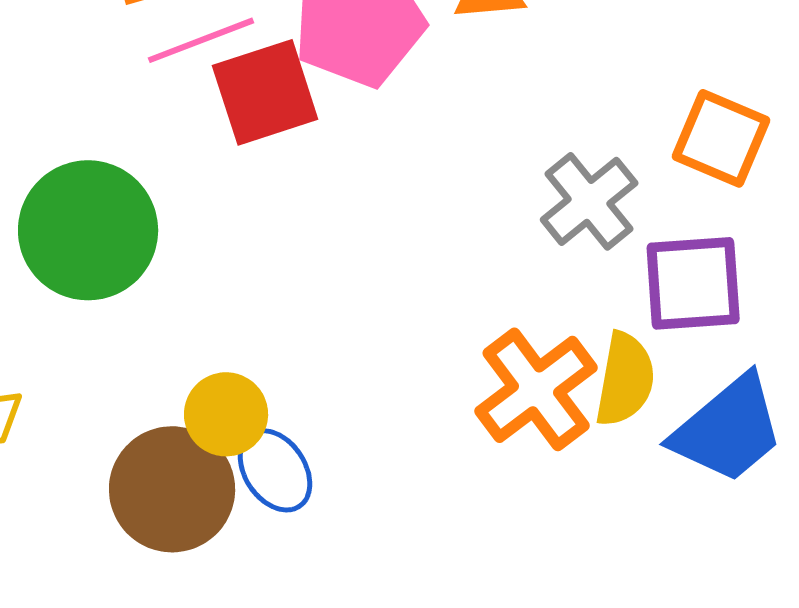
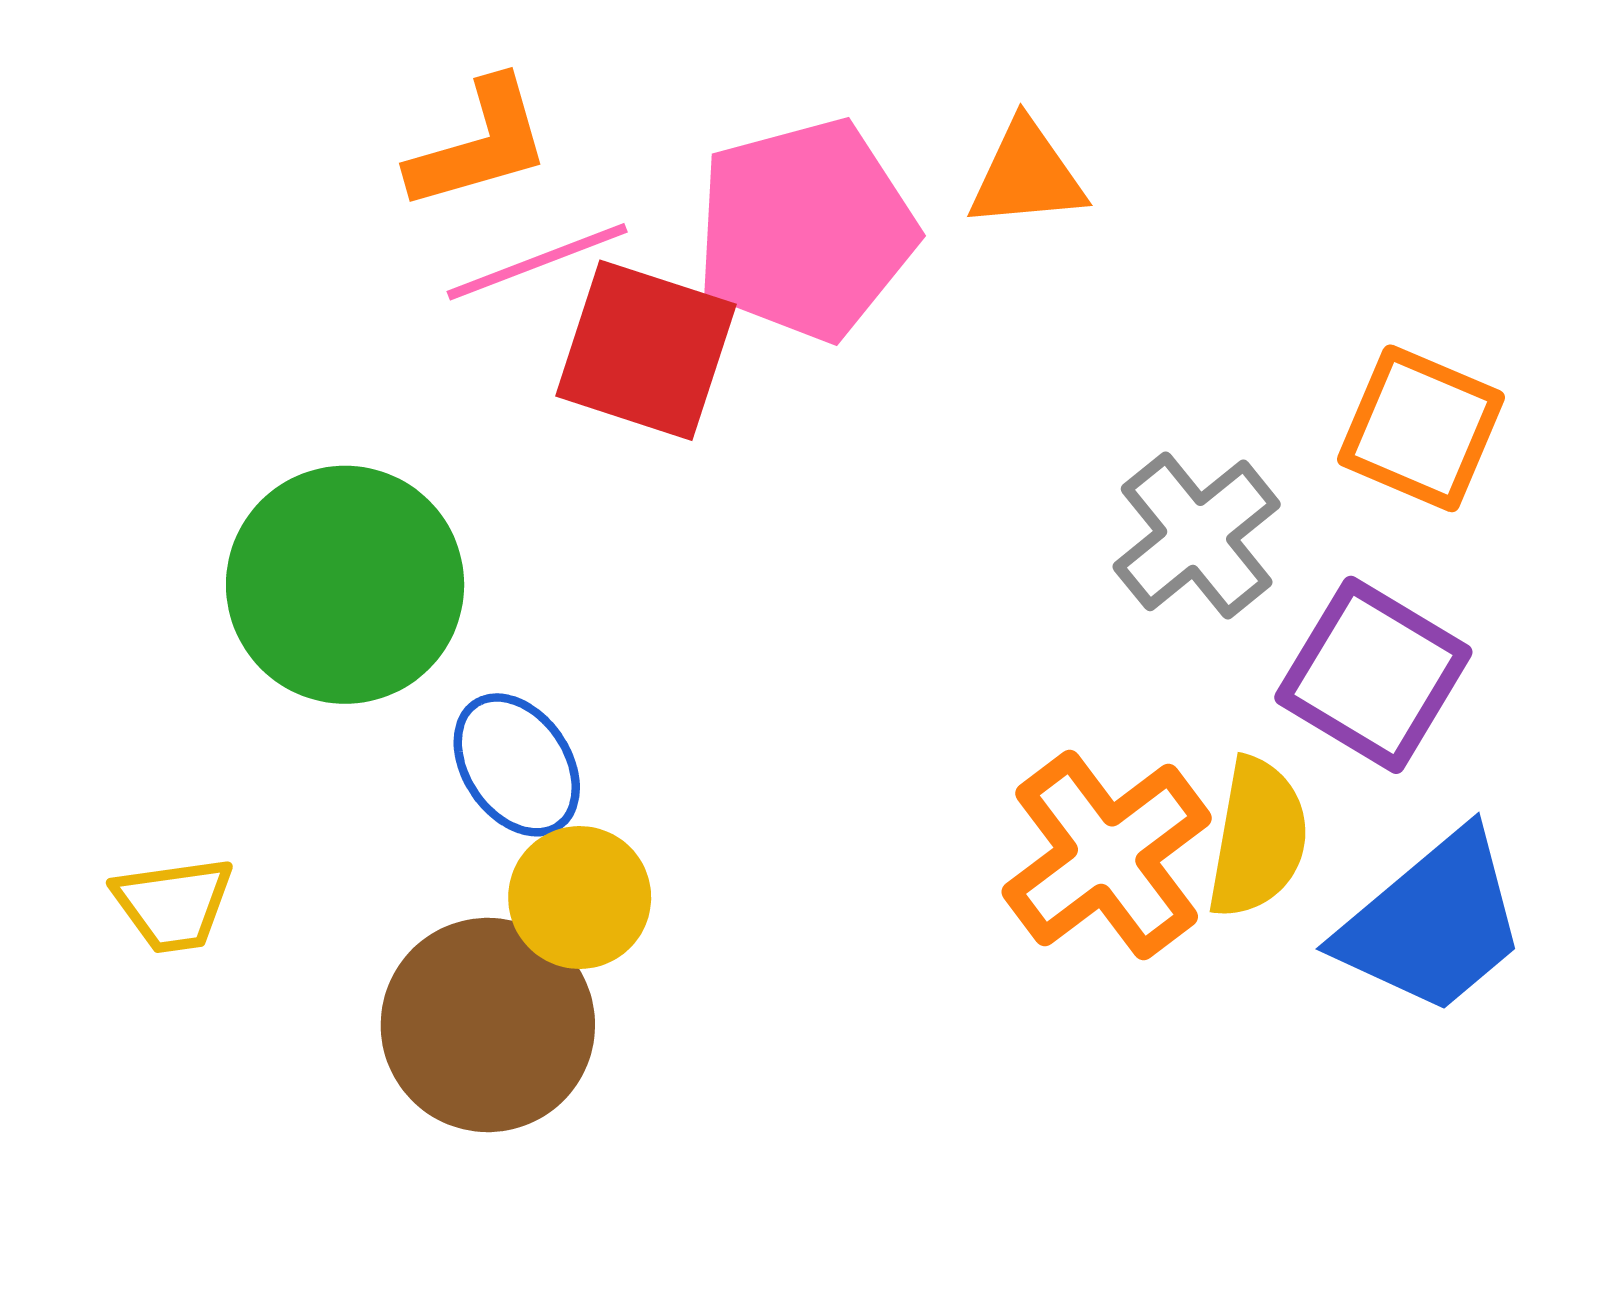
red square: (265, 92) -> (646, 350), turned 36
purple square: (693, 283) -> (1373, 675), turned 35
blue ellipse: (275, 470) -> (517, 765), moved

